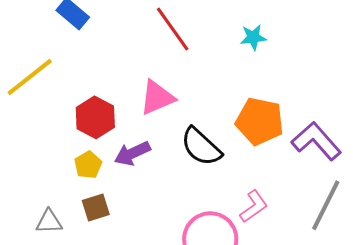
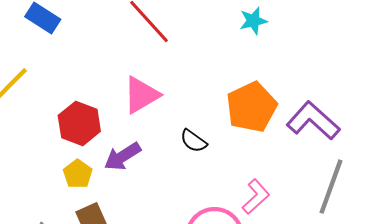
cyan star: (253, 37) -> (253, 21), moved
orange pentagon: (260, 121) -> (251, 107), turned -30
black semicircle: (201, 147) -> (193, 141), size x0.6

